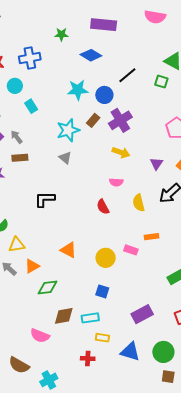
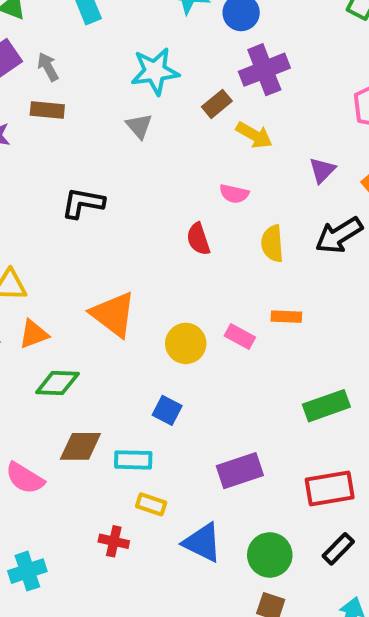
brown rectangle: (93, 120) -> (217, 104), moved
orange triangle: (68, 250) -> (113, 314), size x1.4

